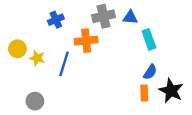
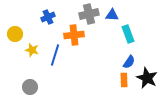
yellow circle: (17, 49) -> (15, 34), moved

